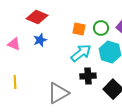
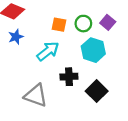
cyan arrow: (81, 53) -> (48, 51), moved
gray triangle: (58, 93) -> (36, 95), turned 50

